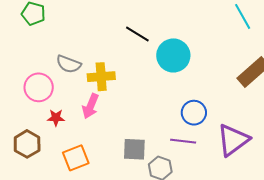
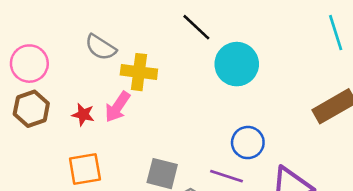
pink circle: (39, 87) -> (29, 64), moved
red star: (56, 118) -> (83, 115), moved
brown hexagon: (27, 144) -> (31, 109), moved

